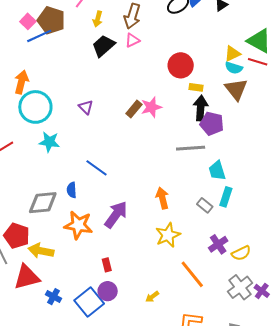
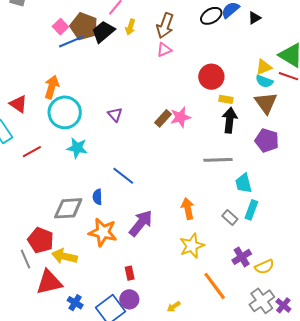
black trapezoid: (103, 46) -> (103, 32), moved
purple pentagon: (212, 124) -> (267, 140), moved

